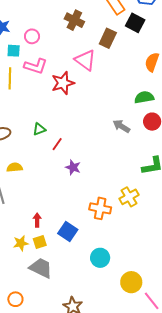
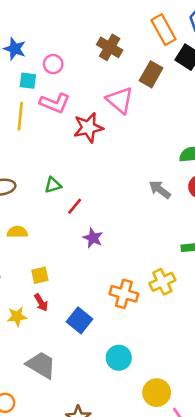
red arrow: (37, 220) -> (41, 303), turned 144
yellow square: (40, 242) -> (40, 275), moved
yellow star: (21, 243) -> (17, 317), moved

